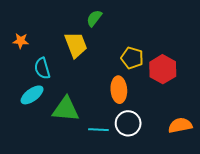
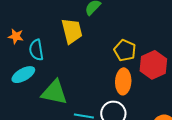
orange star: (21, 41) -> (16, 36), moved
orange ellipse: (119, 90) -> (123, 81), moved

